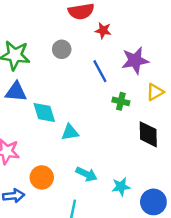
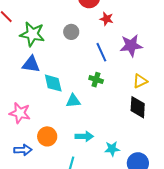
yellow triangle: (155, 92) -> (140, 81), moved
green cross: (121, 101) -> (96, 80), moved
cyan arrow: (86, 174) -> (84, 136), turned -30

